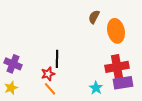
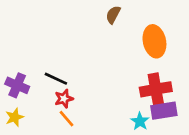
brown semicircle: (94, 17) -> (113, 15), moved
black line: (57, 59) -> (56, 79), moved, turned -66
cyan star: (96, 88) -> (140, 121), moved

